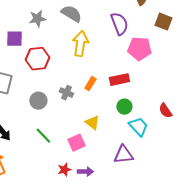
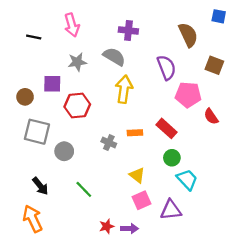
red rectangle: (119, 80) -> (166, 128), turned 54
orange rectangle: (90, 84) -> (135, 133), turned 56
gray circle: (38, 101) -> (64, 151), moved
red semicircle: (165, 111) -> (211, 116), moved
pink square: (76, 143) -> (141, 200), moved

